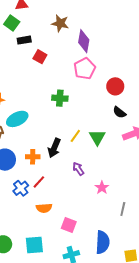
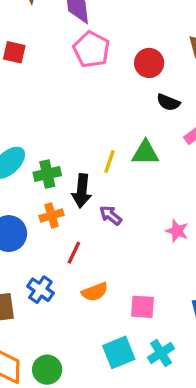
green cross: (60, 98) -> (47, 174), moved
green triangle: (97, 137) -> (145, 153), turned -42
purple arrow: (78, 169) -> (111, 215), moved
blue cross: (21, 188) -> (40, 290), moved
cyan square: (34, 245) -> (119, 352), moved

